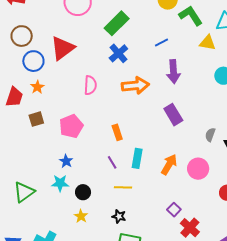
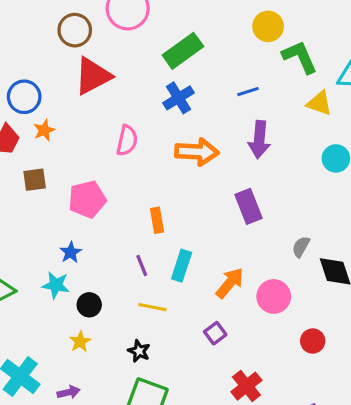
brown circle: (22, 36) -> (75, 30), moved
blue circle: (33, 61) -> (24, 97), moved
purple square: (174, 210) -> (215, 333), moved

